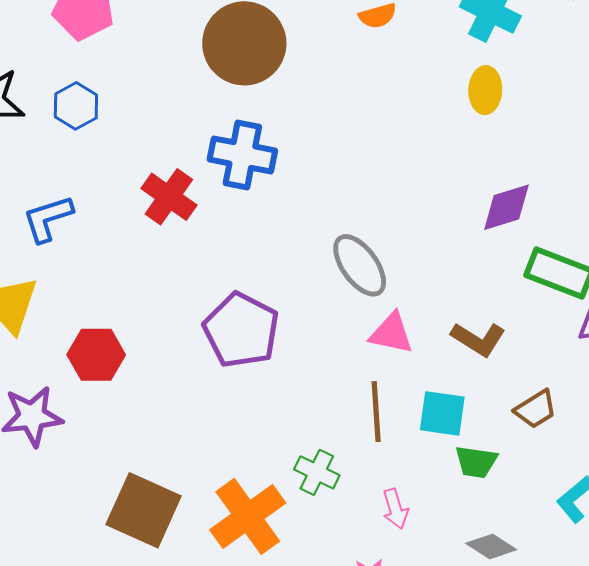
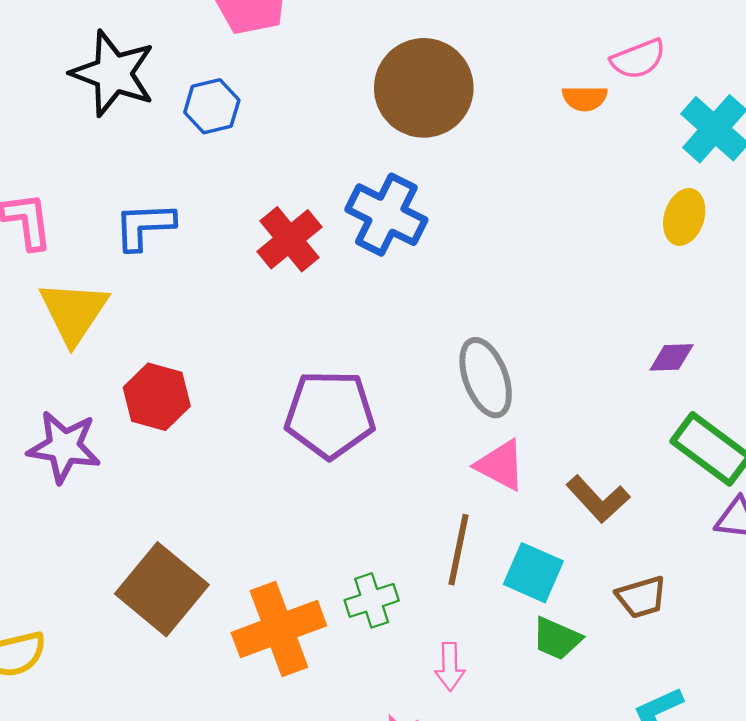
purple diamond: (506, 207) -> (672, 357), size x0.7
purple pentagon: (241, 330) -> (330, 414), turned 30
green cross: (317, 472) -> (372, 600), turned 30

